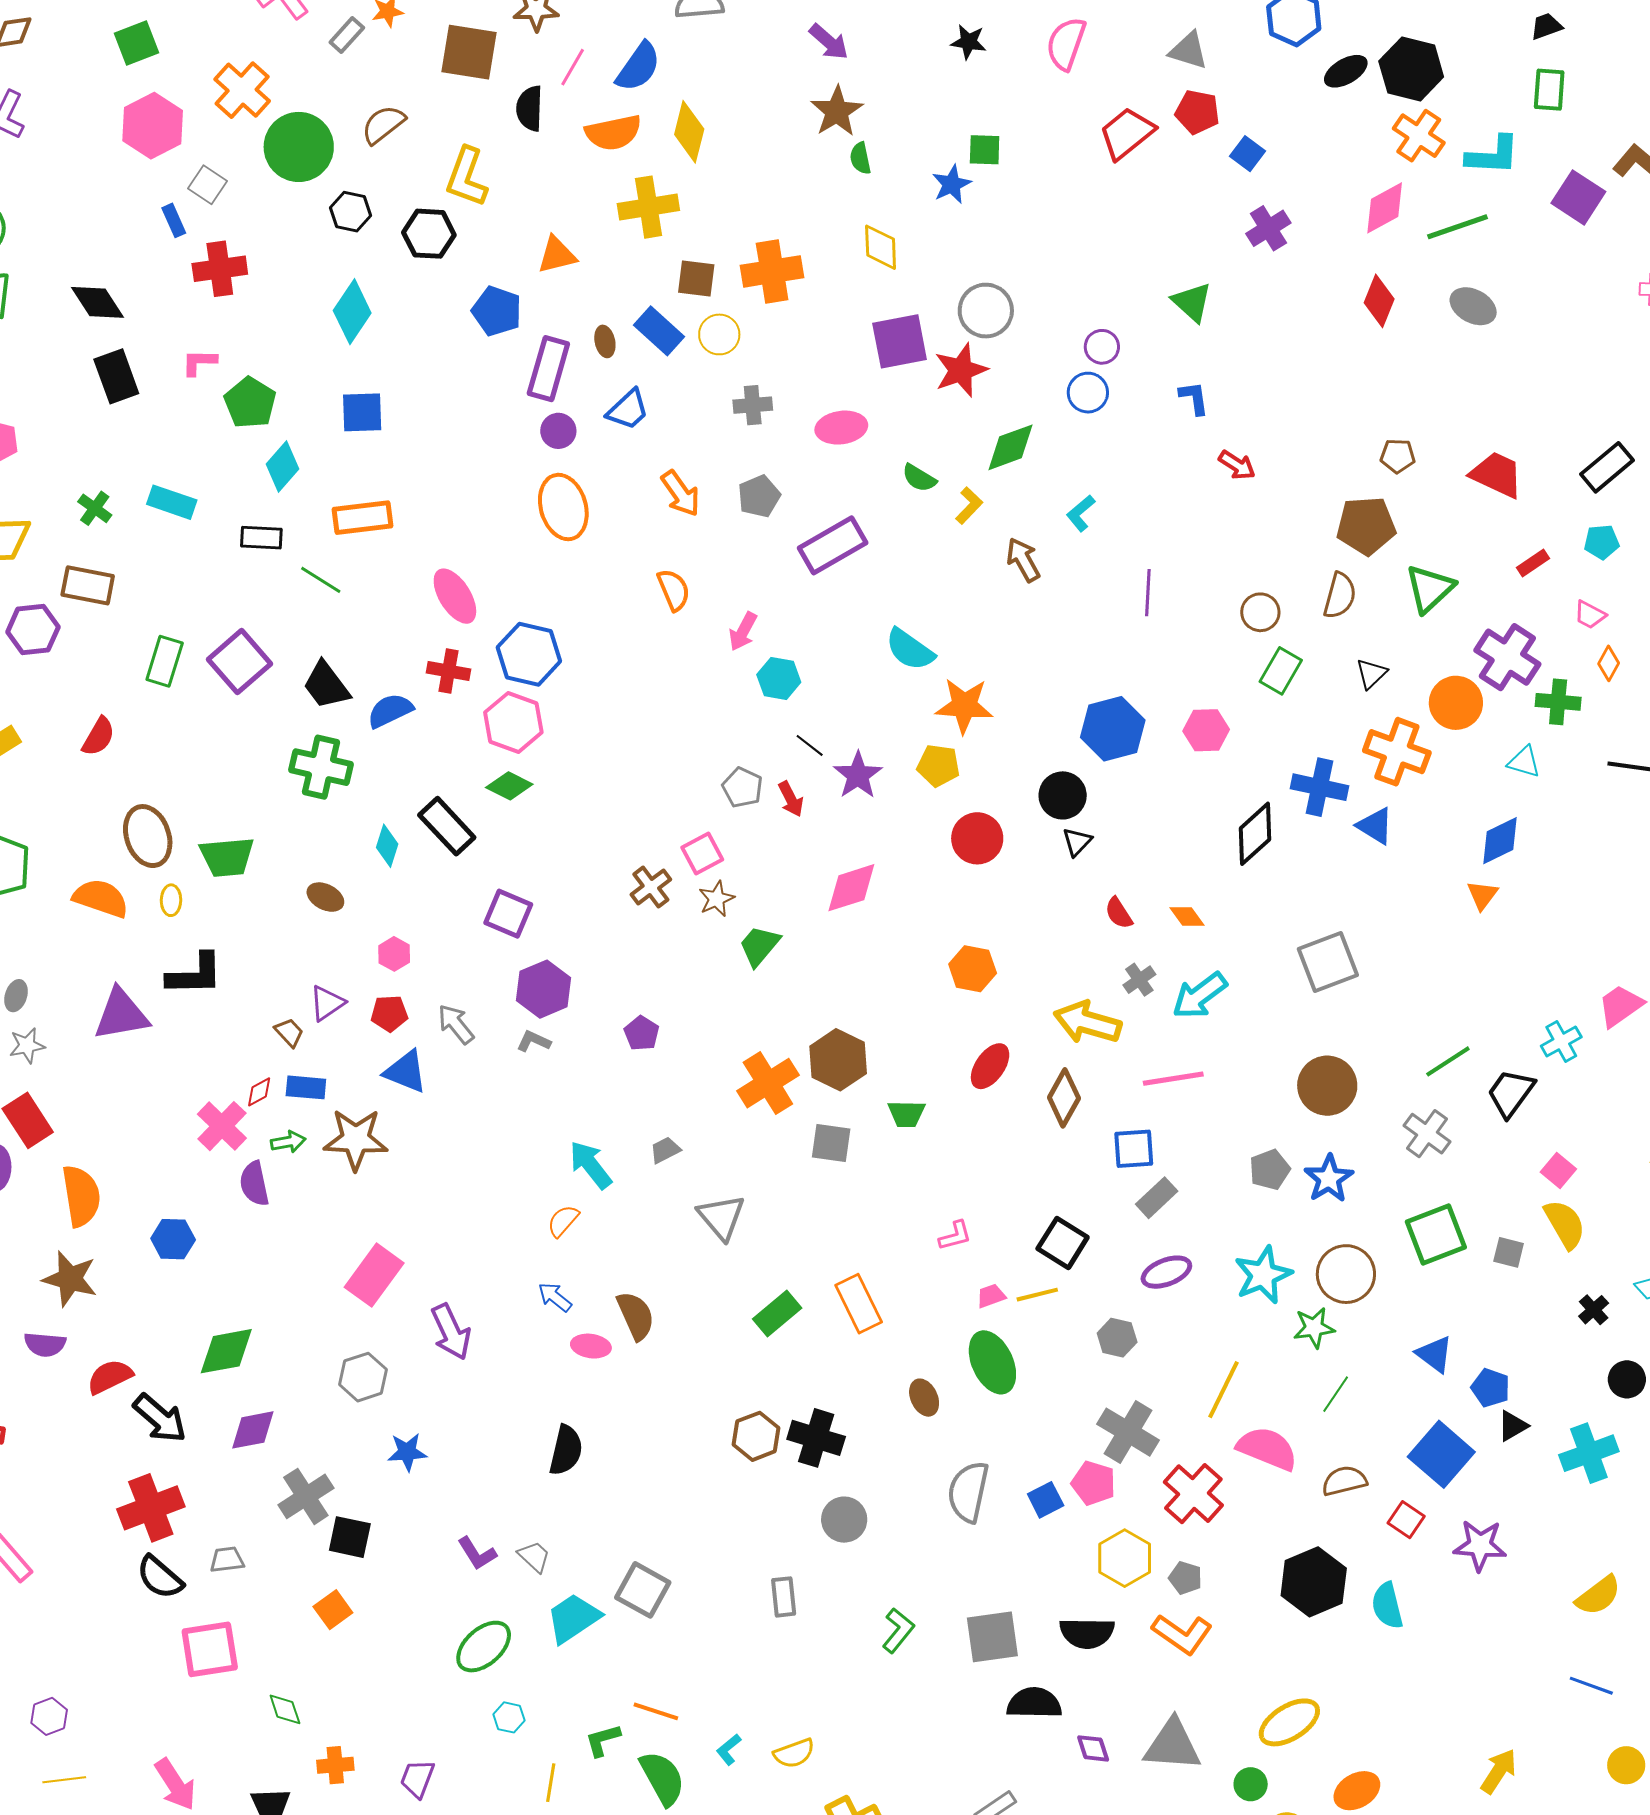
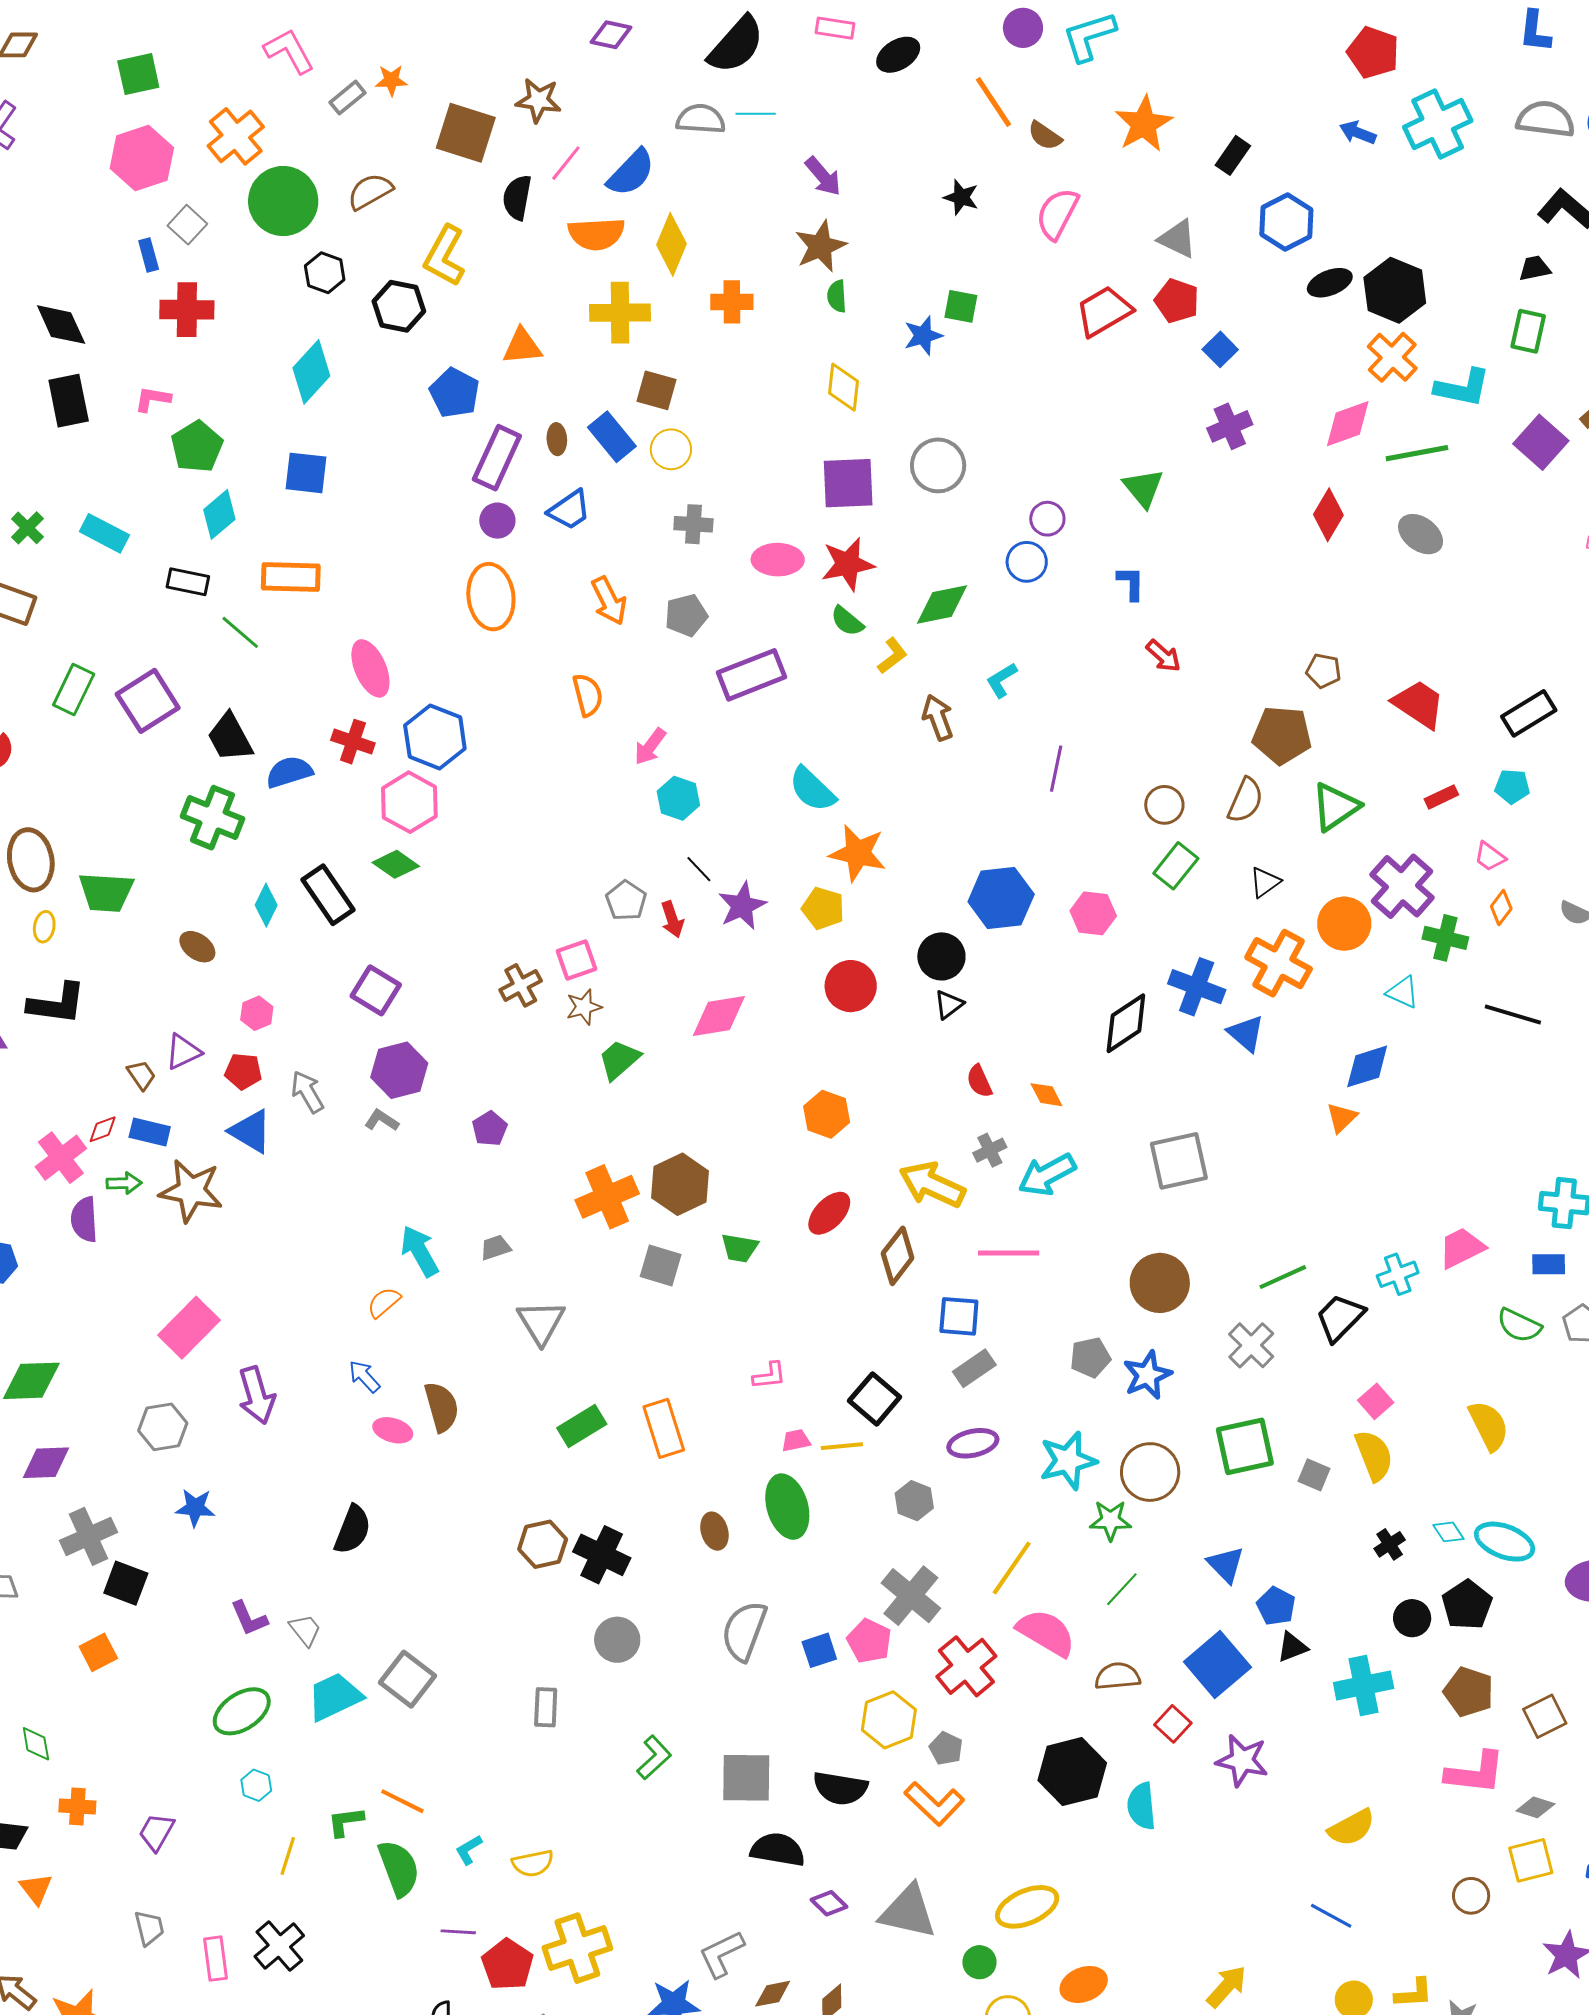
orange cross: (772, 271) -> (732, 302), moved, size x0.7
red star: (961, 370) -> (848, 564), moved
purple diamond: (1093, 1748) -> (829, 1903), turned -36

